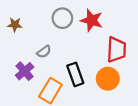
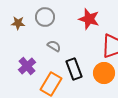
gray circle: (62, 18) -> (45, 17), moved
gray semicircle: (44, 52) -> (54, 46), moved, turned -112

